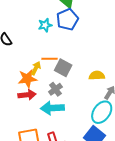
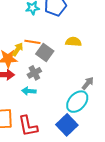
yellow semicircle: (97, 75) -> (73, 42), moved
cyan arrow: (52, 108) -> (29, 91), size x0.6

